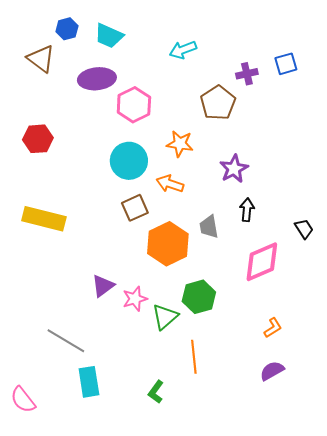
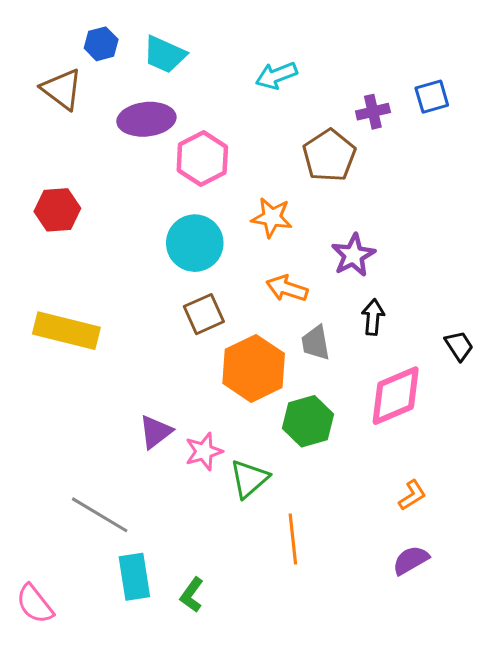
orange arrow: (170, 184) -> (287, 288), moved
green hexagon: (199, 297) -> (308, 421), moved
green L-shape: (156, 392) -> (192, 595), moved

